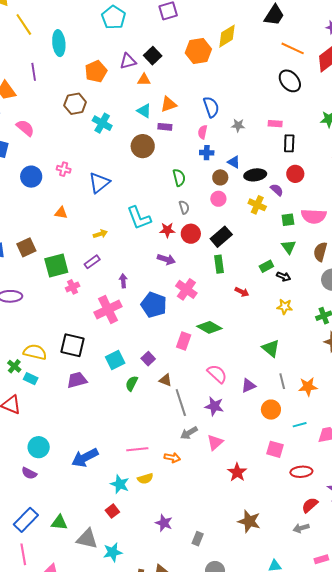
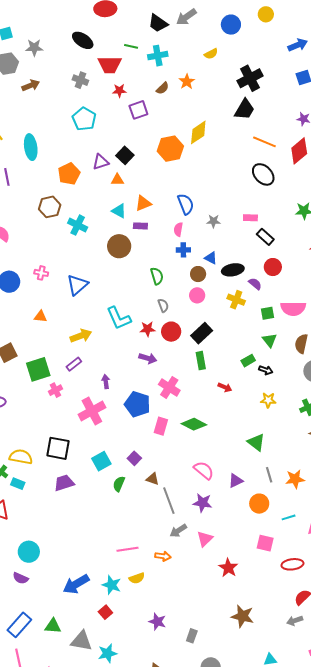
black rectangle: (289, 143) -> (265, 237), turned -48
yellow arrow: (100, 234) -> (81, 336), size x1.5
pink rectangle: (184, 341) -> (161, 426), moved
blue arrow: (85, 458) -> (76, 584), moved

